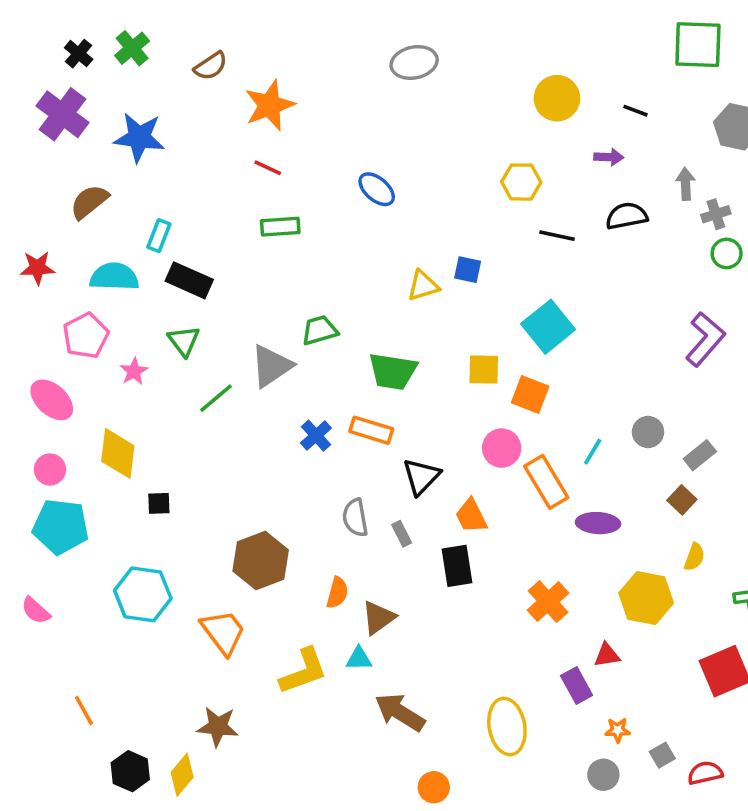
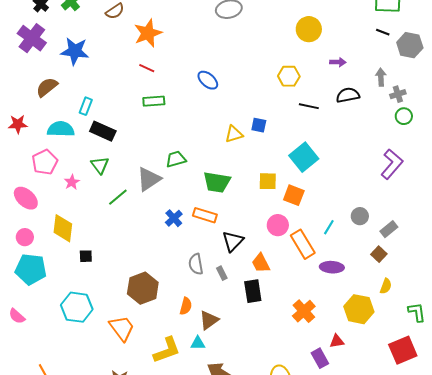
black line: (635, 111) -> (383, 32), moved

